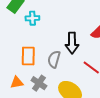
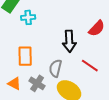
gray semicircle: (54, 59) -> (55, 68), moved
orange triangle: (17, 83) -> (14, 84), turned 40

